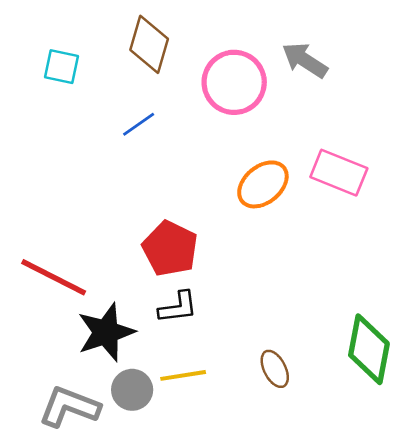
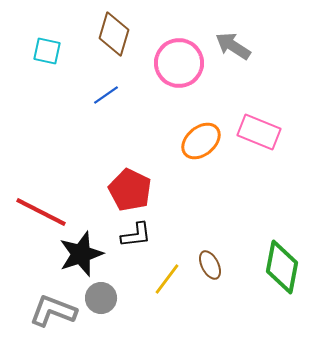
brown ellipse: (275, 369) -> (210, 265), moved
yellow line: (183, 375) -> (167, 279), moved, turned -44

